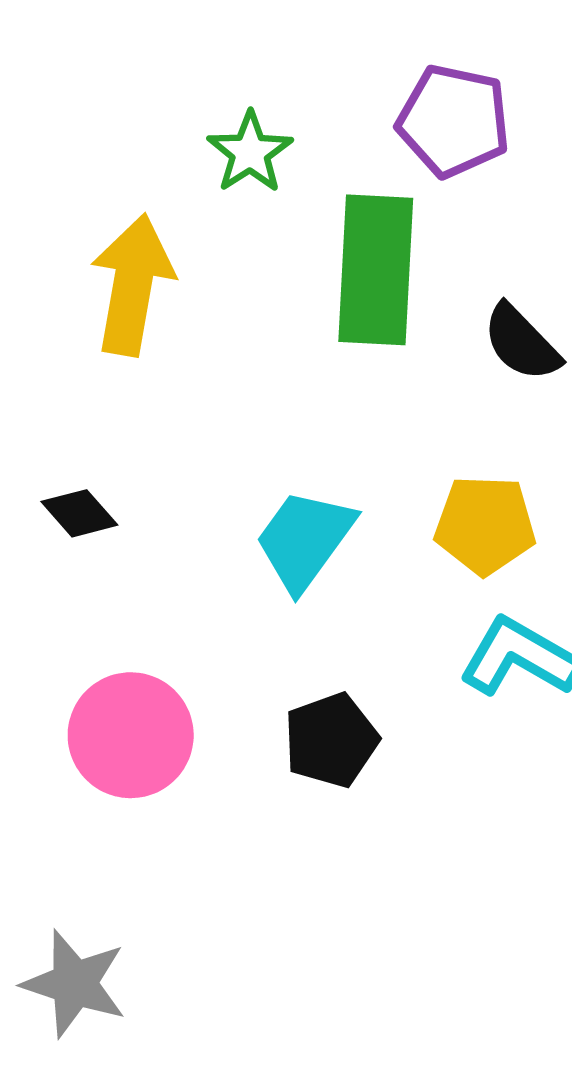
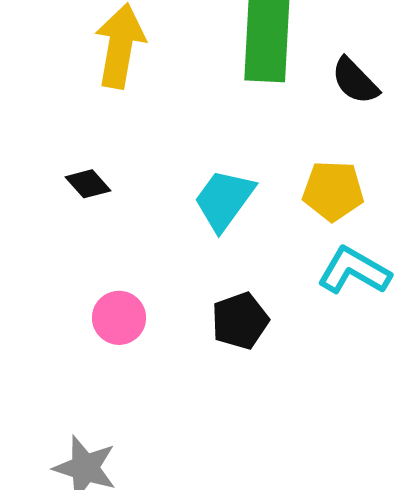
pink circle: (131, 735) -> (119, 318), size x0.7

